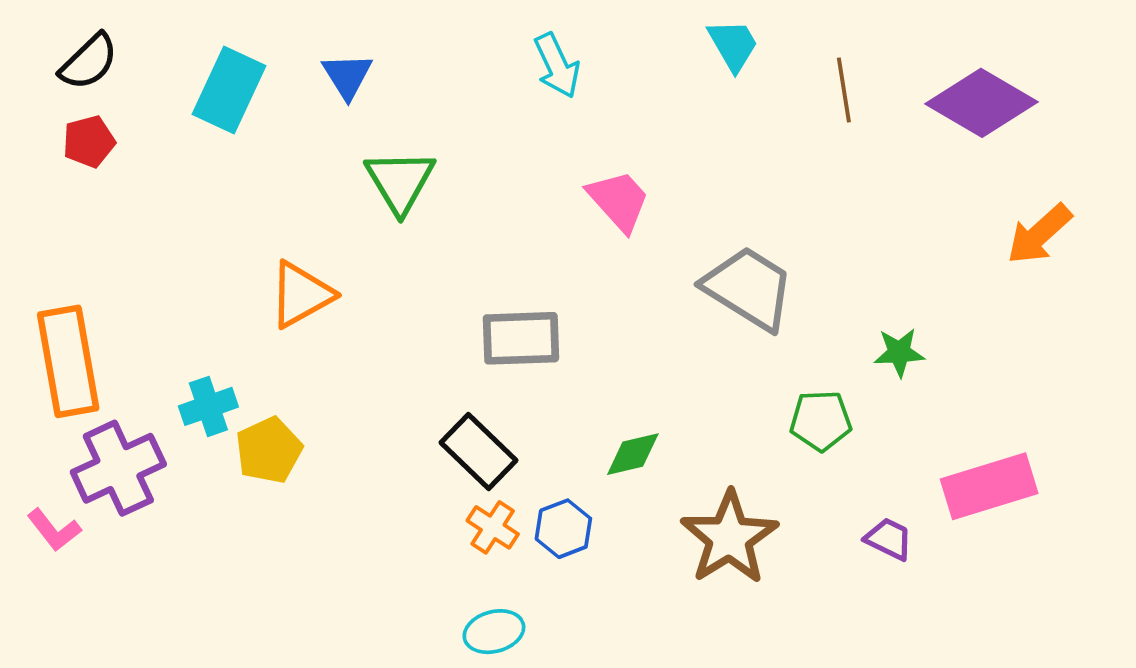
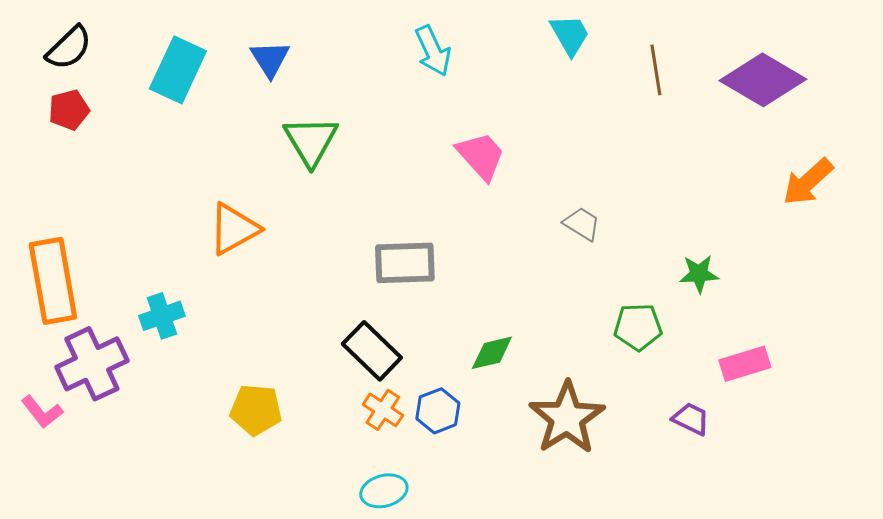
gray trapezoid: (749, 288) -> (582, 224), size x0.5
yellow pentagon: (269, 450) -> (256, 410), moved, turned 30
pink rectangle: (989, 486) -> (745, 364), moved, size x0.7

